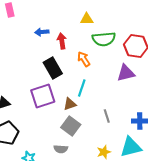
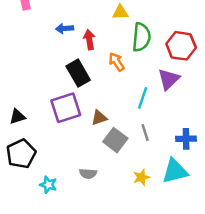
green semicircle: (104, 39) -> (141, 37), turned -80
purple triangle: (126, 73) -> (169, 79), turned -30
cyan line: (82, 88) -> (143, 98), moved
gray square: (71, 126) -> (115, 140), moved

